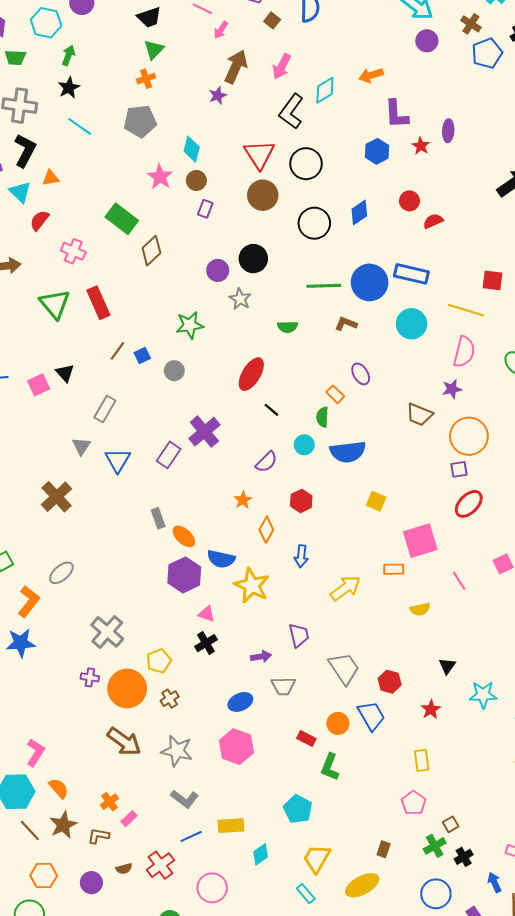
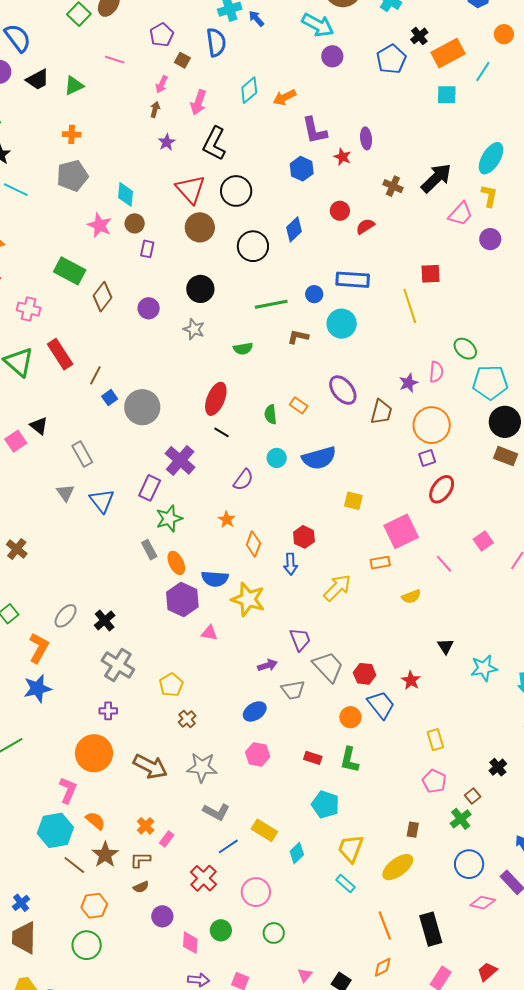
black trapezoid: (149, 17) -> (38, 80), moved
brown cross: (471, 24) -> (393, 186), moved
pink arrow: (221, 30) -> (162, 84), moved
green triangle: (154, 50) -> (74, 86), moved, turned 30
brown arrow: (236, 67) -> (155, 109), size x0.5
orange cross: (146, 79) -> (72, 134), turned 30
cyan diamond: (325, 90) -> (249, 90), moved
purple star: (218, 95) -> (167, 142), moved
purple circle: (218, 270) -> (149, 308), moved
blue circle: (370, 282) -> (314, 294), size x0.5
yellow line: (466, 310) -> (410, 306), turned 64
cyan circle: (412, 324) -> (342, 324), moved
green star: (190, 325) -> (169, 519), moved
brown line: (117, 351) -> (95, 375), moved
pink semicircle: (464, 352) -> (436, 372), moved, size x0.7
gray circle: (174, 371) -> (142, 407), size x1.8
purple ellipse: (361, 374) -> (343, 390), moved, size x1.4
gray rectangle: (105, 409) -> (82, 454), turned -50
black line: (272, 410) -> (222, 432), moved
brown trapezoid: (419, 415) -> (381, 412), turned -88
green semicircle: (322, 417) -> (271, 414), moved
brown cross: (57, 497) -> (17, 549), moved, size x0.7
red hexagon: (301, 501) -> (304, 537), moved
orange ellipse: (184, 536) -> (176, 563), turned 30
black cross: (206, 643) -> (105, 620), moved
gray trapezoid: (344, 668) -> (328, 667), moved
red hexagon: (390, 682) -> (365, 674), moved
orange circle: (127, 689) -> (94, 753), moved
red star: (431, 709) -> (411, 680), moved
red rectangle: (306, 738) -> (313, 758), moved
pink hexagon: (236, 747) -> (258, 754), size x0.7
yellow rectangle: (231, 826) -> (264, 830), turned 45
black cross: (464, 857) -> (498, 767), moved
brown semicircle: (124, 869) -> (141, 887), moved
purple circle: (91, 883) -> (162, 916), moved

